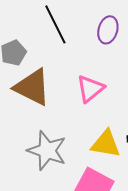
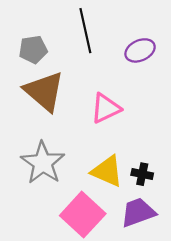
purple ellipse: (108, 30) -> (140, 50), turned 36

